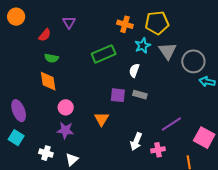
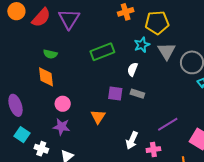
purple triangle: (69, 22) -> (69, 19), size x1.6
orange cross: (125, 24) -> (126, 12), moved, turned -35
red semicircle: (45, 35) -> (41, 17), moved, size x1.5
cyan square: (16, 138) -> (22, 135), moved

